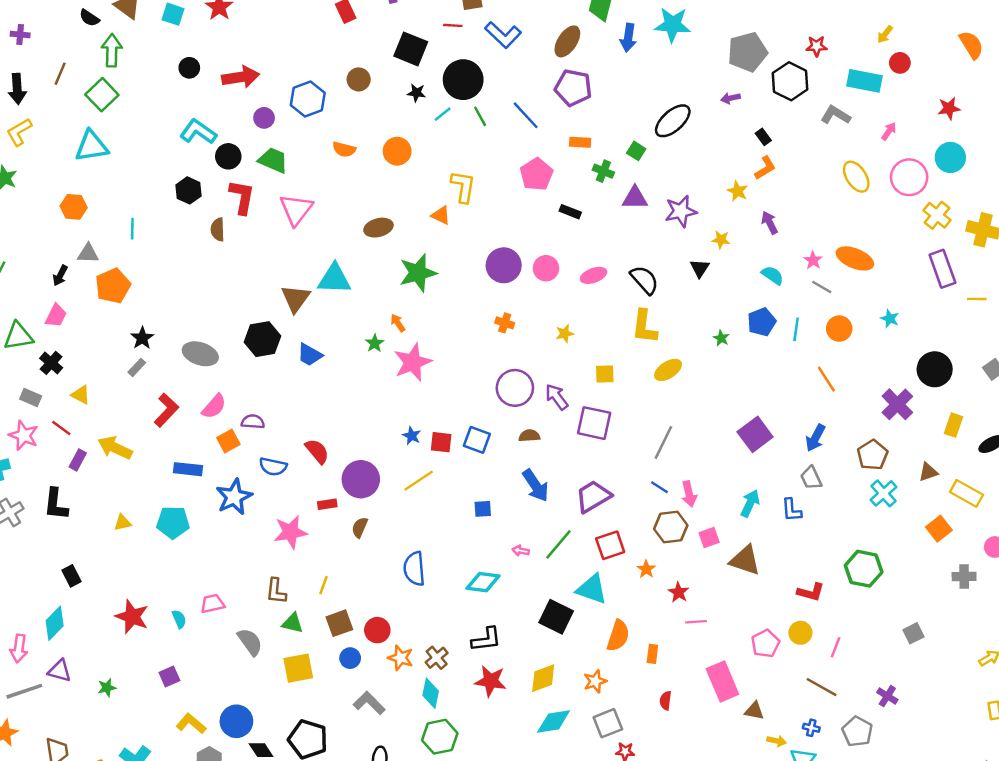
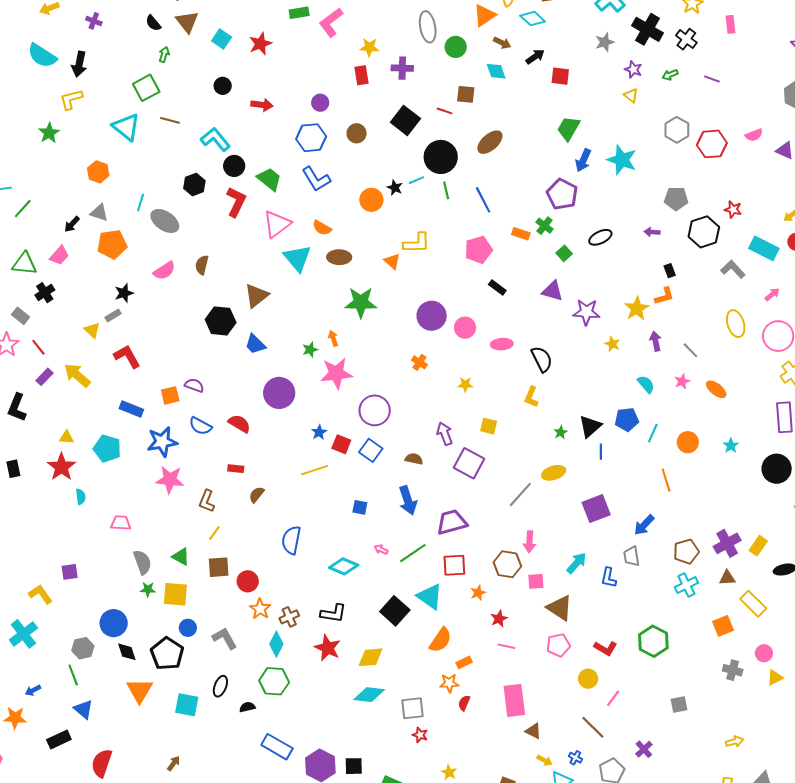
blue L-shape: (503, 35) -> (316, 179), moved
brown ellipse: (567, 41) -> (490, 142), moved
green arrow: (112, 50) -> (164, 54), size x0.6
gray pentagon: (747, 52) -> (676, 199), size x0.7
brown line: (60, 74) -> (170, 120), moved, turned 66
red arrow: (241, 77) -> (262, 105), size x0.7
purple pentagon: (573, 88) -> (562, 194), moved
black star: (416, 93) -> (395, 188), moved
purple circle: (264, 118) -> (320, 103), moved
black ellipse: (673, 121) -> (600, 237), size x0.7
cyan triangle: (92, 146) -> (126, 127), turned 32
orange semicircle: (344, 149) -> (322, 228), moved
green cross: (603, 171) -> (545, 226), moved
yellow L-shape: (463, 187) -> (417, 243), turned 64
yellow star: (738, 191) -> (637, 309), size x1.4
brown semicircle: (218, 229) -> (202, 265), moved
orange ellipse: (855, 258) -> (716, 389), size x0.7
black triangle: (700, 268) -> (590, 426), moved, size x1.4
cyan triangle: (334, 279) -> (297, 258), moved, turned 32
gray line: (822, 287) -> (690, 350), moved
yellow L-shape: (644, 327) -> (531, 397), size x0.7
green star: (721, 338) -> (561, 432), moved
gray ellipse: (200, 354) -> (165, 221), moved
black circle: (935, 369) -> (777, 469), moved
yellow ellipse: (668, 370) -> (554, 473), moved
purple circle: (515, 388) -> (375, 410), moved
yellow triangle: (81, 395) -> (92, 330), moved
purple cross: (897, 404) -> (727, 543), moved
pink semicircle: (214, 406) -> (164, 271), moved
red L-shape: (166, 410) -> (127, 357), turned -88
red semicircle: (317, 451) -> (239, 424), turned -35
purple circle: (361, 479) -> (279, 393), moved
blue line: (660, 487) -> (601, 452), moved, turned 42
pink star: (290, 532) -> (170, 480), moved
brown L-shape: (276, 591) -> (207, 501), moved
red star: (132, 617) -> (61, 467), moved
cyan semicircle: (179, 619) -> (81, 497), moved
pink pentagon: (765, 644) -> (558, 645), moved
orange rectangle: (652, 654) -> (464, 662), turned 42
blue circle: (350, 658) -> (188, 628), moved
orange star: (595, 681) -> (449, 683), moved
green star: (107, 688) -> (148, 589), moved
yellow L-shape: (191, 724) -> (40, 594), moved

